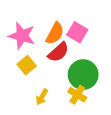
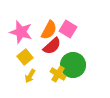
yellow cross: (77, 95) -> (58, 74), moved
yellow arrow: (42, 97) -> (30, 76), moved

